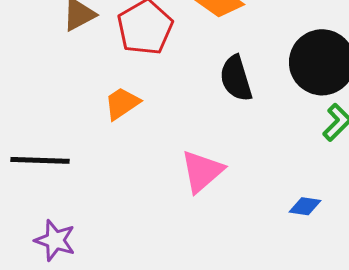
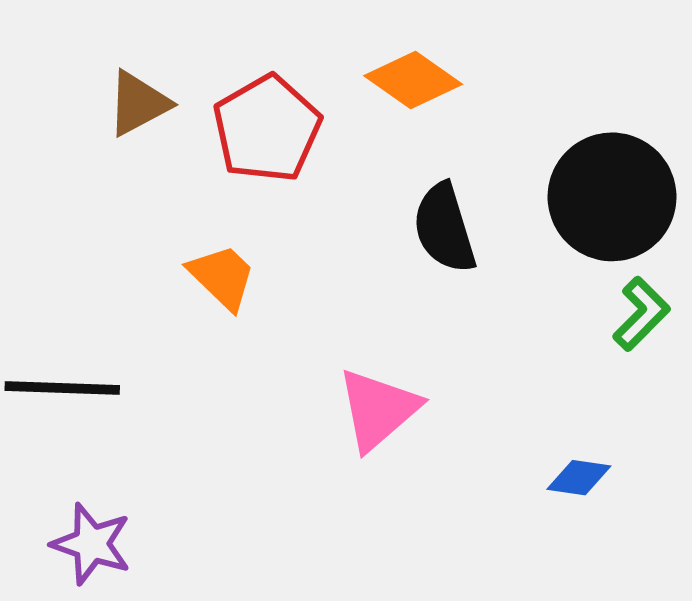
orange trapezoid: (122, 103) -> (222, 277), turned 78

